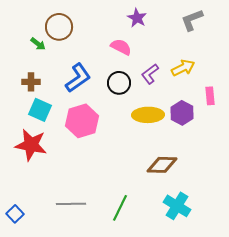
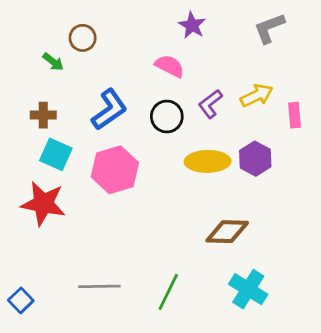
brown circle: (59, 27) -> (83, 38), size x0.7
pink rectangle: (210, 96) -> (295, 115), moved

